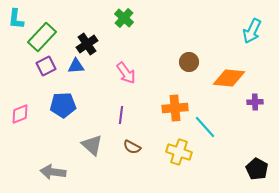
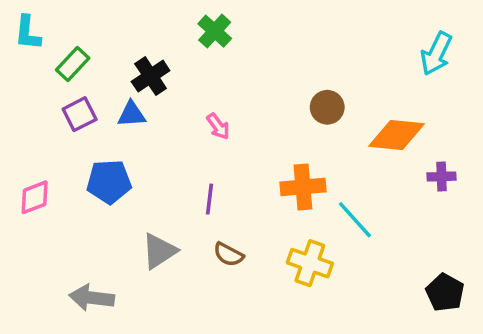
green rectangle: (42, 37) -> (73, 64), size x0.7
pink arrow: (126, 73) -> (218, 126), size x0.7
gray triangle: (92, 145) -> (159, 251), turned 45

